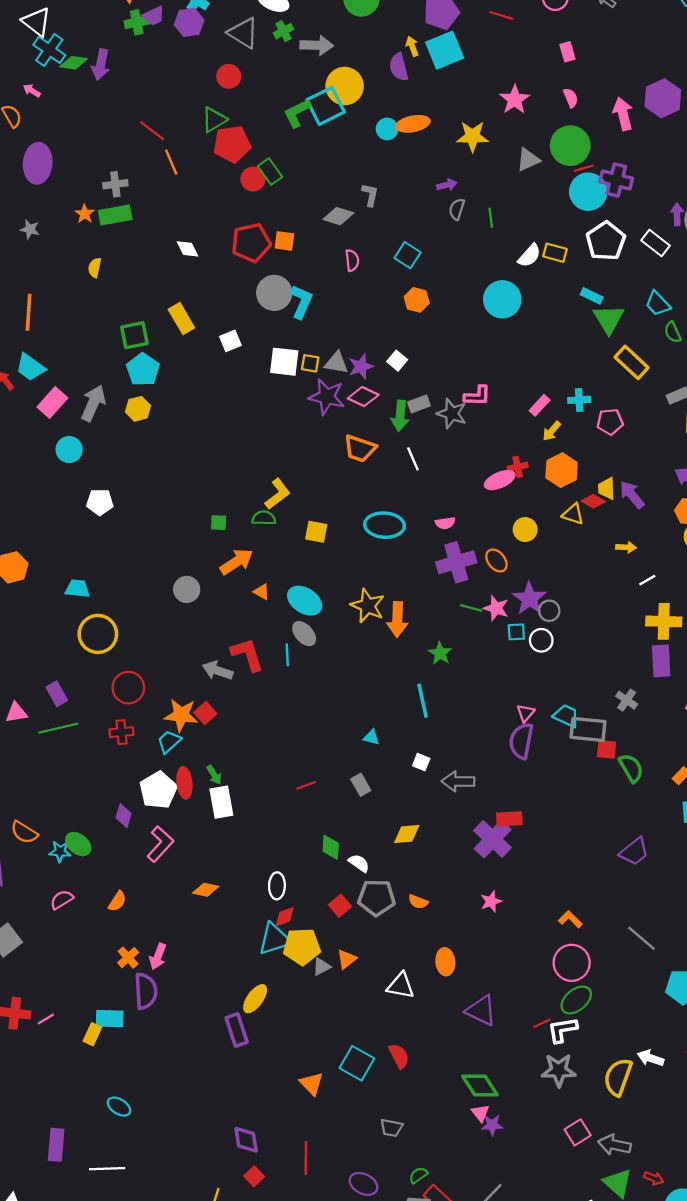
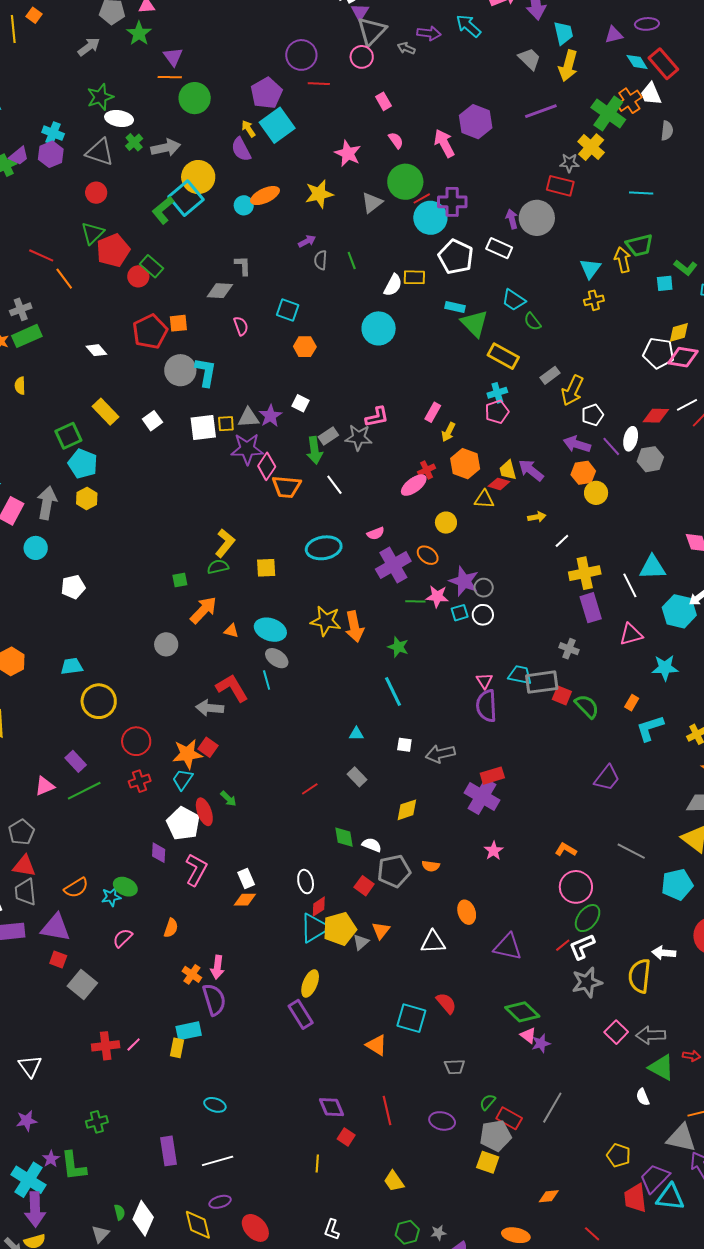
pink diamond: (363, 397) -> (267, 466), moved, turned -68
cyan cross: (579, 400) -> (497, 393), moved
red square: (607, 749) -> (562, 695), turned 30
white rectangle: (221, 802) -> (246, 878), moved, size x0.7
orange semicircle: (24, 832) -> (76, 888), turned -50

